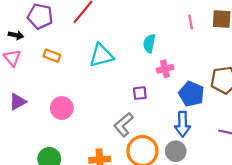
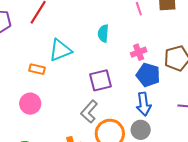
orange rectangle: (52, 56) -> (37, 69), moved
pink cross: (165, 69) -> (139, 52), moved
purple square: (140, 93) -> (100, 80), size x1.6

